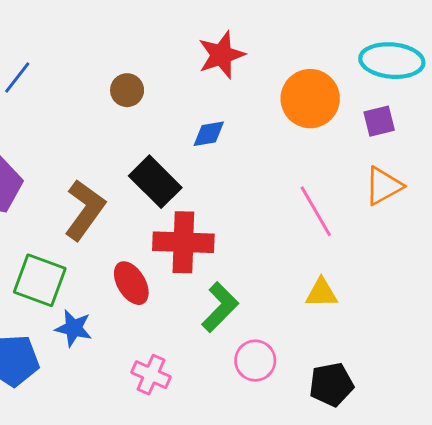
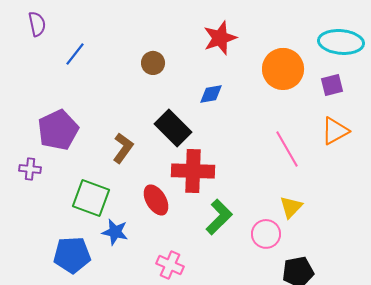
brown L-shape: (85, 210) -> (123, 148), size x0.7
yellow triangle: (321, 293) -> (291, 207), turned -45
pink circle: (255, 361) -> (266, 234), moved

